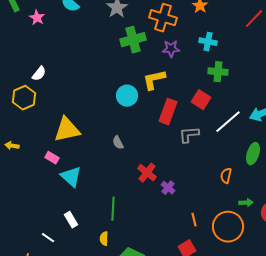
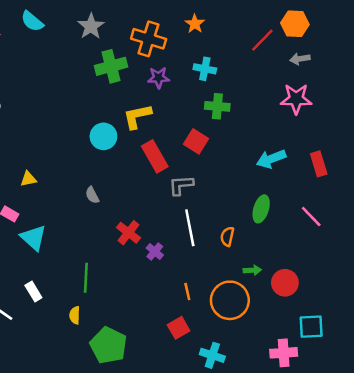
red rectangle: (168, 112) -> (155, 156), turned -50
white line: (228, 122) -> (190, 228), moved, turned -60
yellow triangle: (67, 130) -> (28, 179), size x0.5

